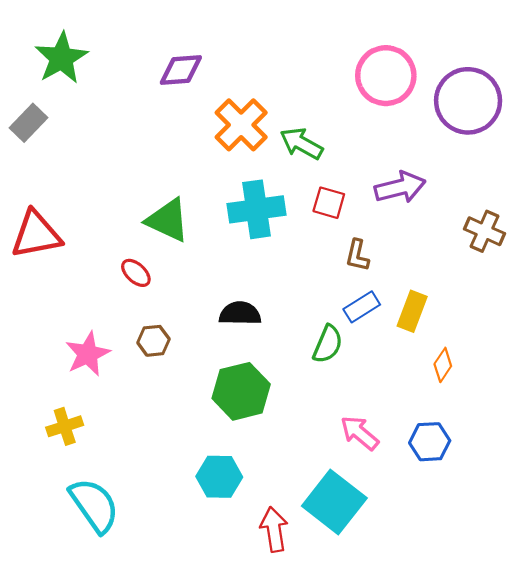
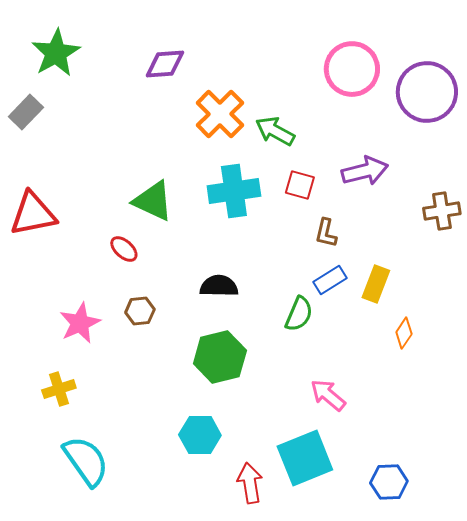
brown cross: (484, 231) -> (442, 211), turned -33
blue hexagon: (430, 442) -> (389, 482), moved
cyan square: (334, 502) -> (305, 458), turned 30

